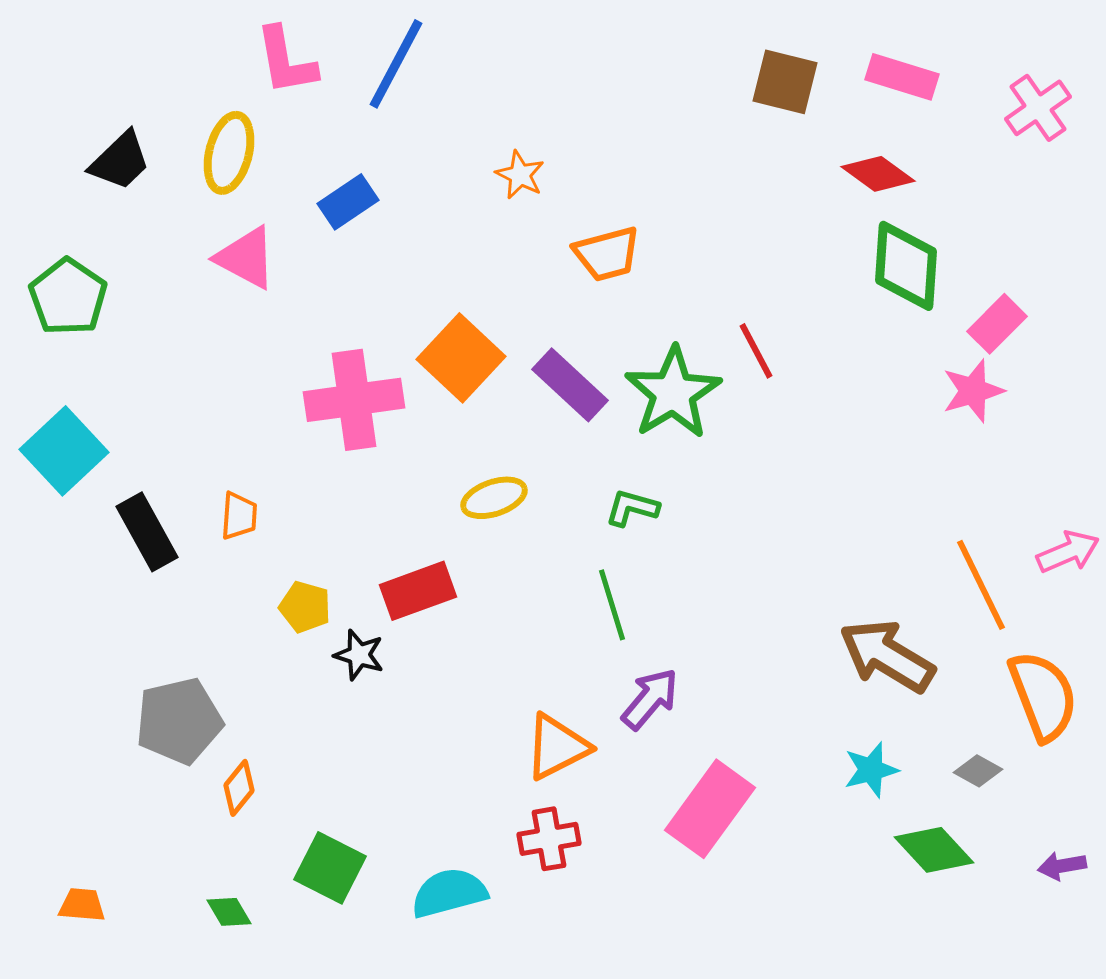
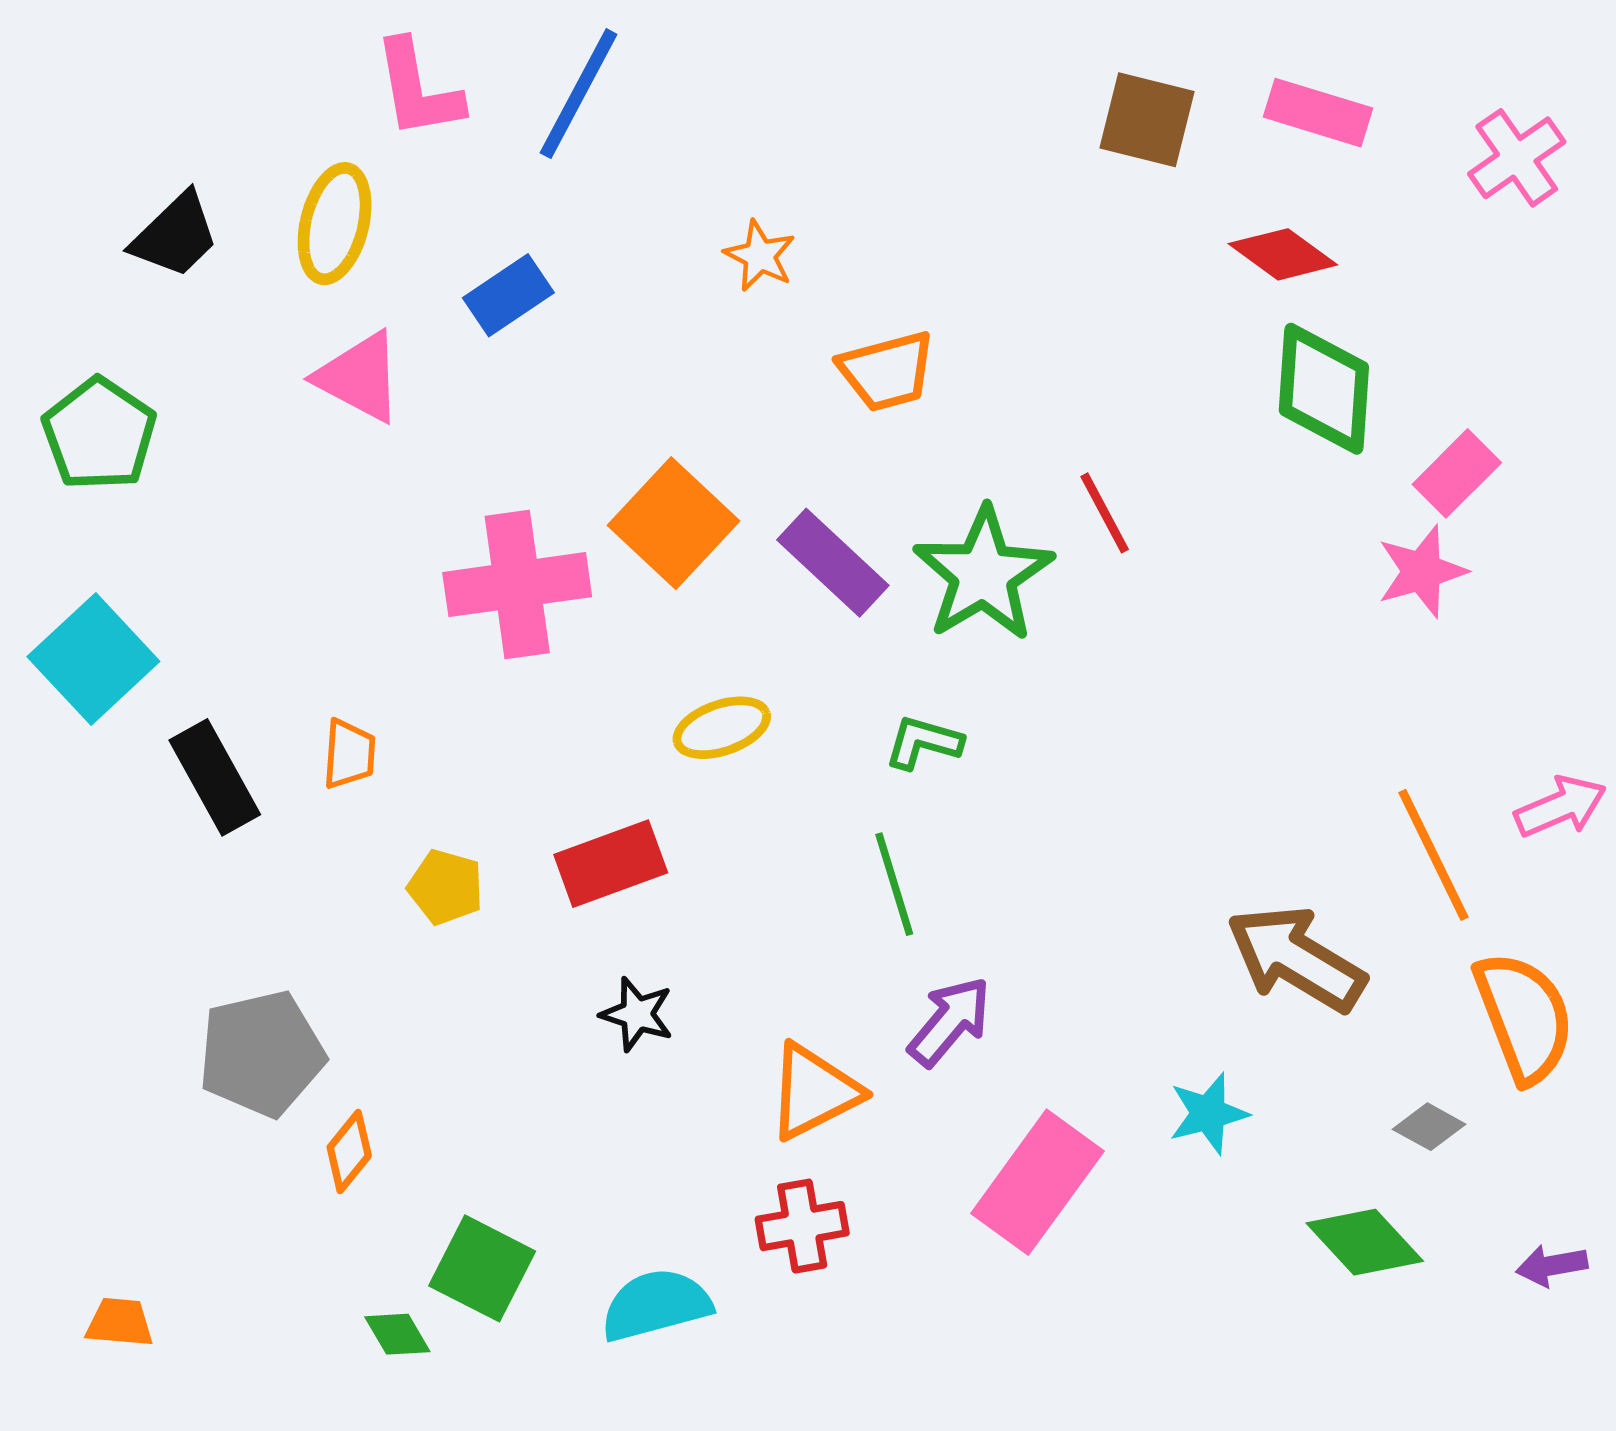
black star: (359, 655) -> (637, 1014), moved
cyan star: (871, 770) -> (1208, 1114), moved
green diamond: (229, 912) -> (397, 1334), moved

